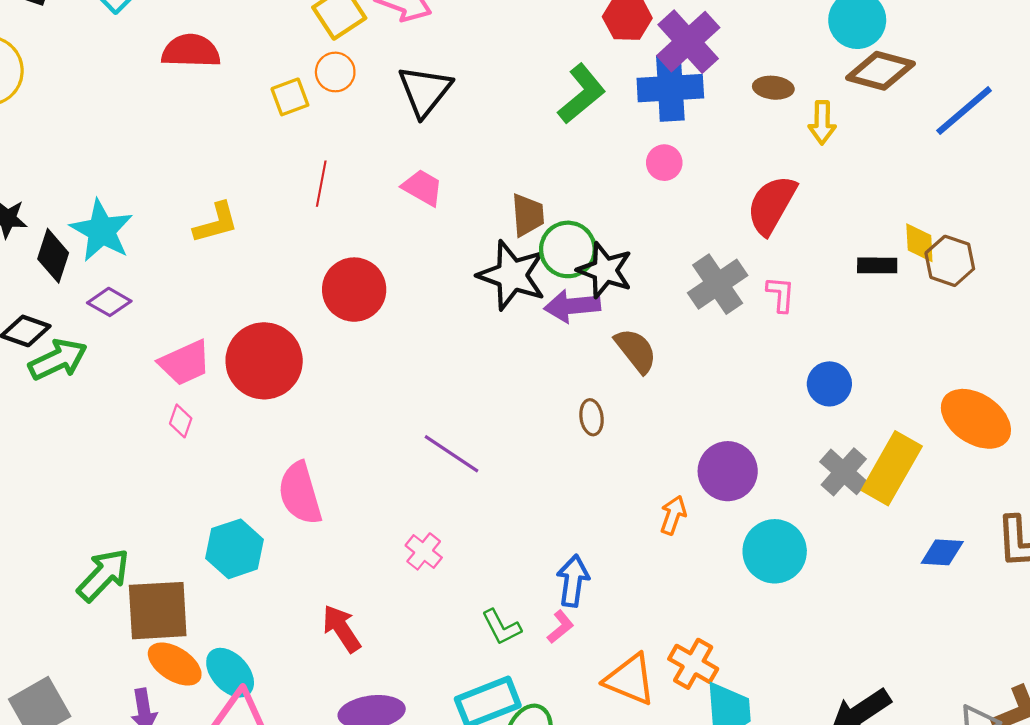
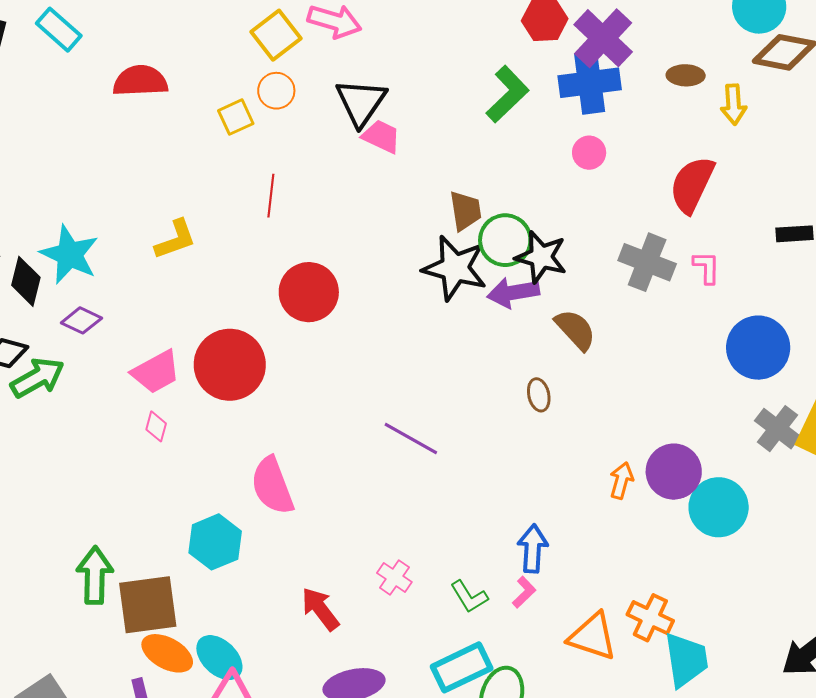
pink trapezoid: (422, 188) -> (381, 137), moved
gray cross: (718, 284) -> (647, 262), turned -30
blue circle: (829, 384) -> (758, 348), size x1.5
purple circle: (728, 471) -> (674, 472), moved
pink cross: (424, 551) -> (394, 578), moved
green arrow: (103, 575) -> (95, 575), turned -38

